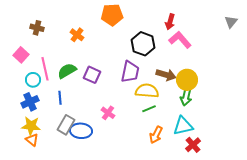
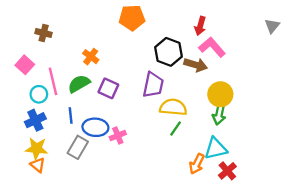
orange cross: (77, 35) -> (91, 57), moved
brown arrow: (166, 75) -> (196, 65), moved
green line: (149, 109) -> (176, 128), turned -32
pink cross: (108, 113) -> (118, 136), moved, turned 32
blue ellipse: (81, 131) -> (95, 127), moved
orange arrow: (156, 135) -> (197, 164), moved

